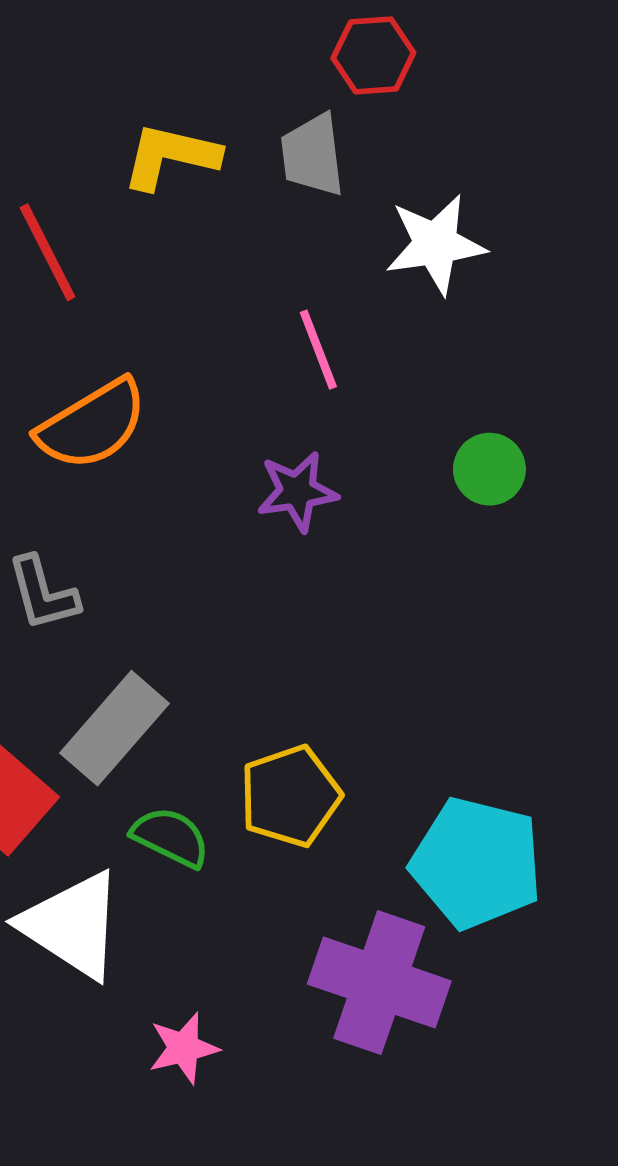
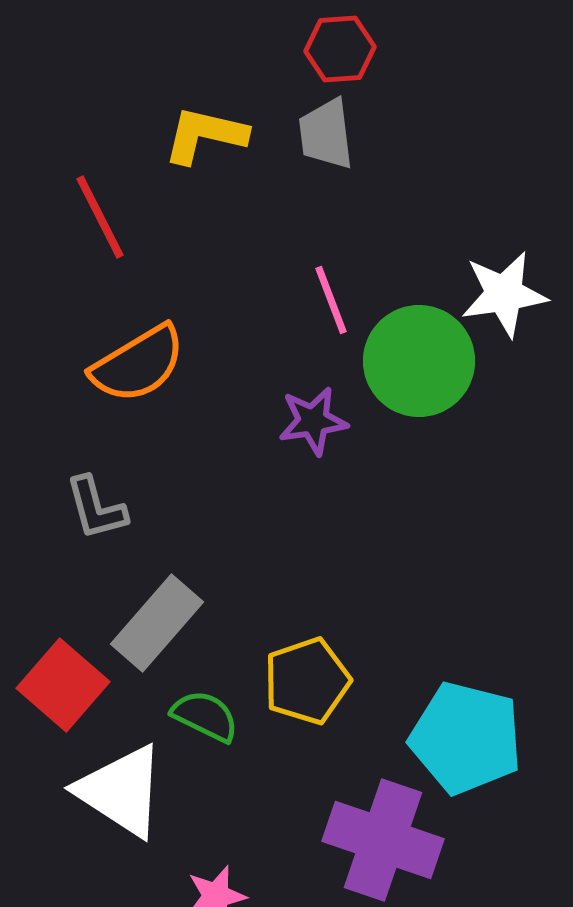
red hexagon: (373, 55) -> (340, 49), moved
white star: (436, 244) -> (504, 294), moved
green circle: (489, 469) -> (419, 361), moved, size x1.8

